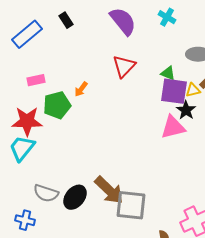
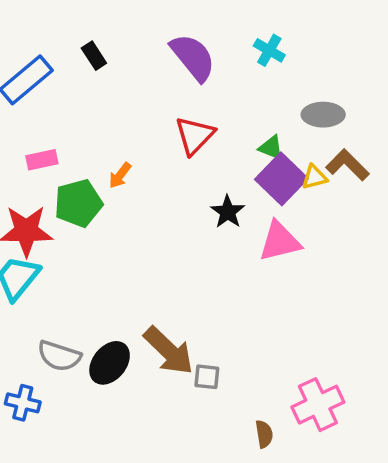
purple square: (174, 91) -> (281, 179), turned 36
black star: (186, 110) -> (228, 212), moved
gray square: (131, 205) -> (207, 377), size x0.5

